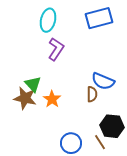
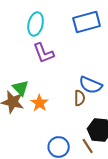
purple L-shape: (56, 49) -> (44, 53), turned 125

